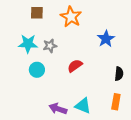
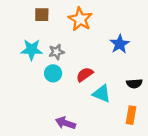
cyan circle: (37, 70) -> (53, 73), moved
black semicircle: (119, 74) -> (134, 84), turned 80
cyan triangle: (83, 106) -> (102, 94), moved

